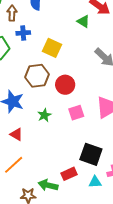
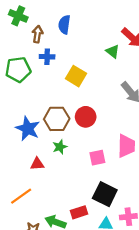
brown hexagon: (37, 76) -> (57, 119), moved
pink square: (76, 113) -> (97, 158), moved
red triangle: (16, 134) -> (37, 164), moved, turned -40

